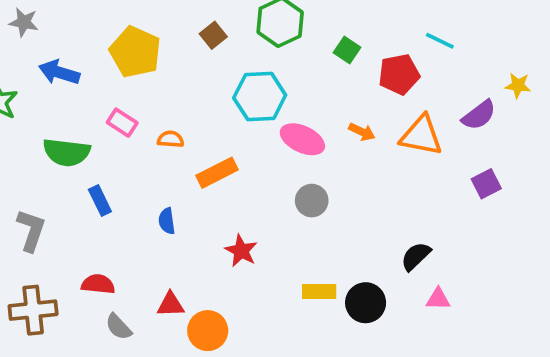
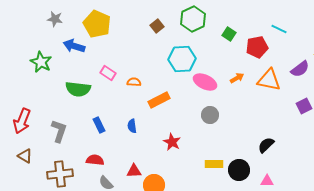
yellow pentagon: (135, 52) -> (97, 24), moved
orange arrow: (362, 132) -> (237, 78), turned -56
blue rectangle: (100, 201) -> (99, 125), moved
pink triangle: (438, 299) -> (267, 181), moved

